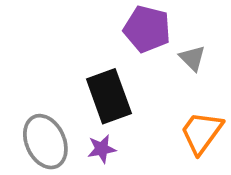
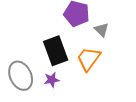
orange trapezoid: (202, 133) -> (89, 59), moved

